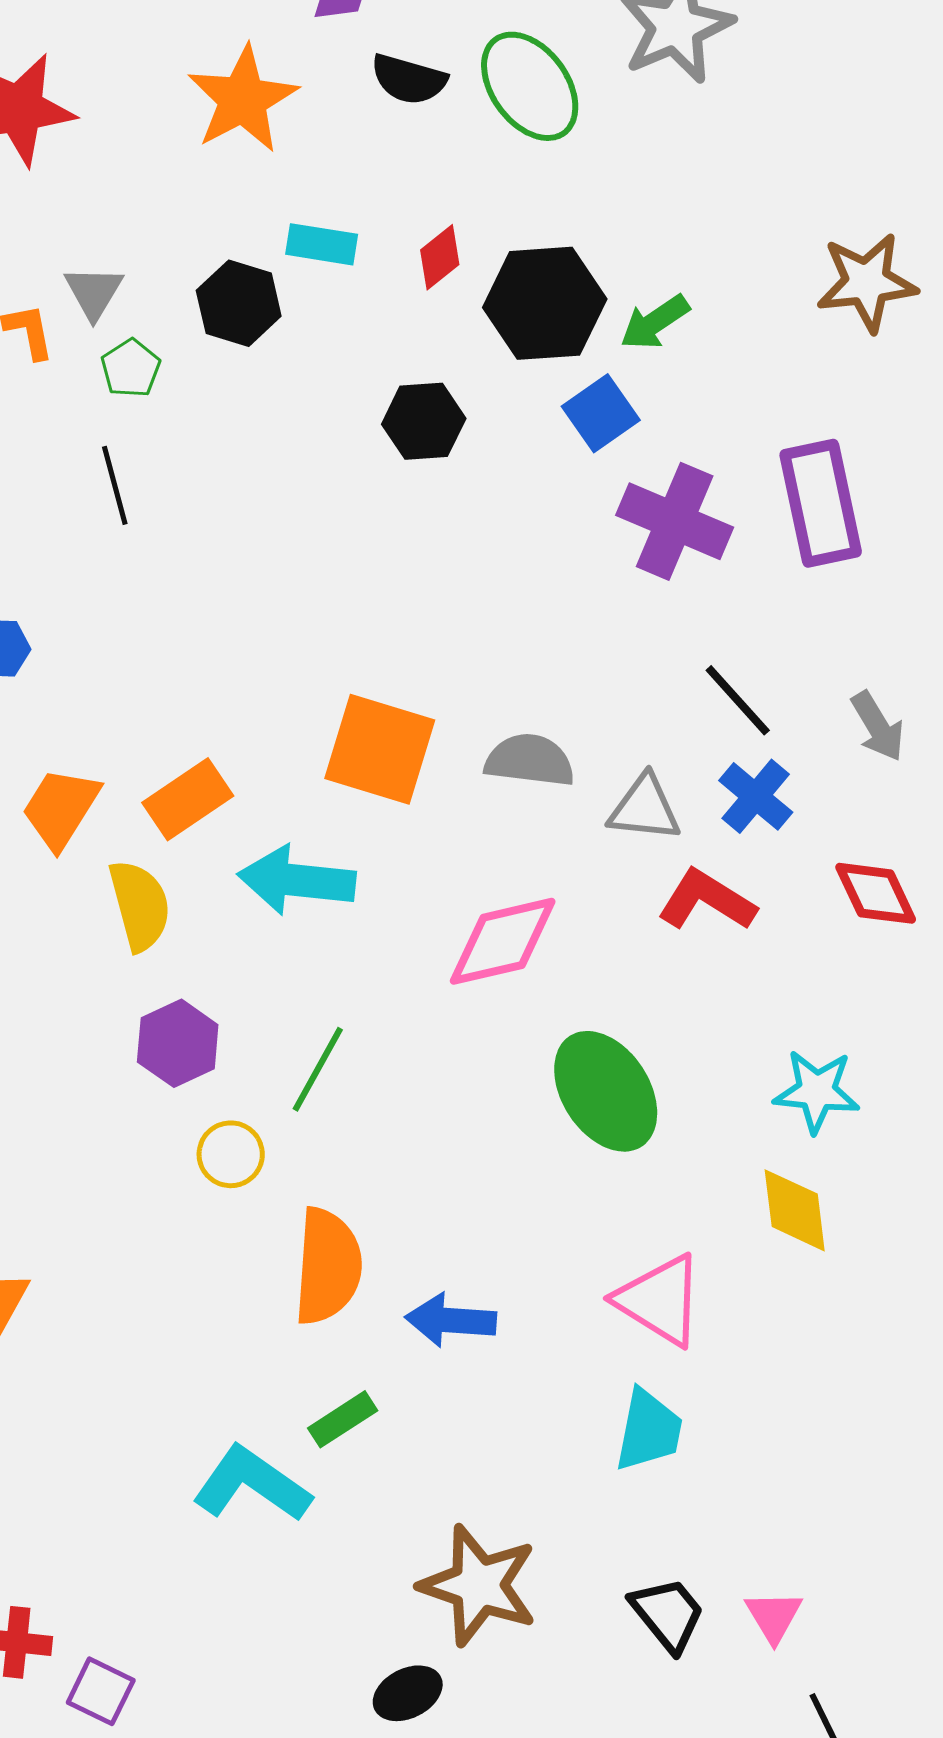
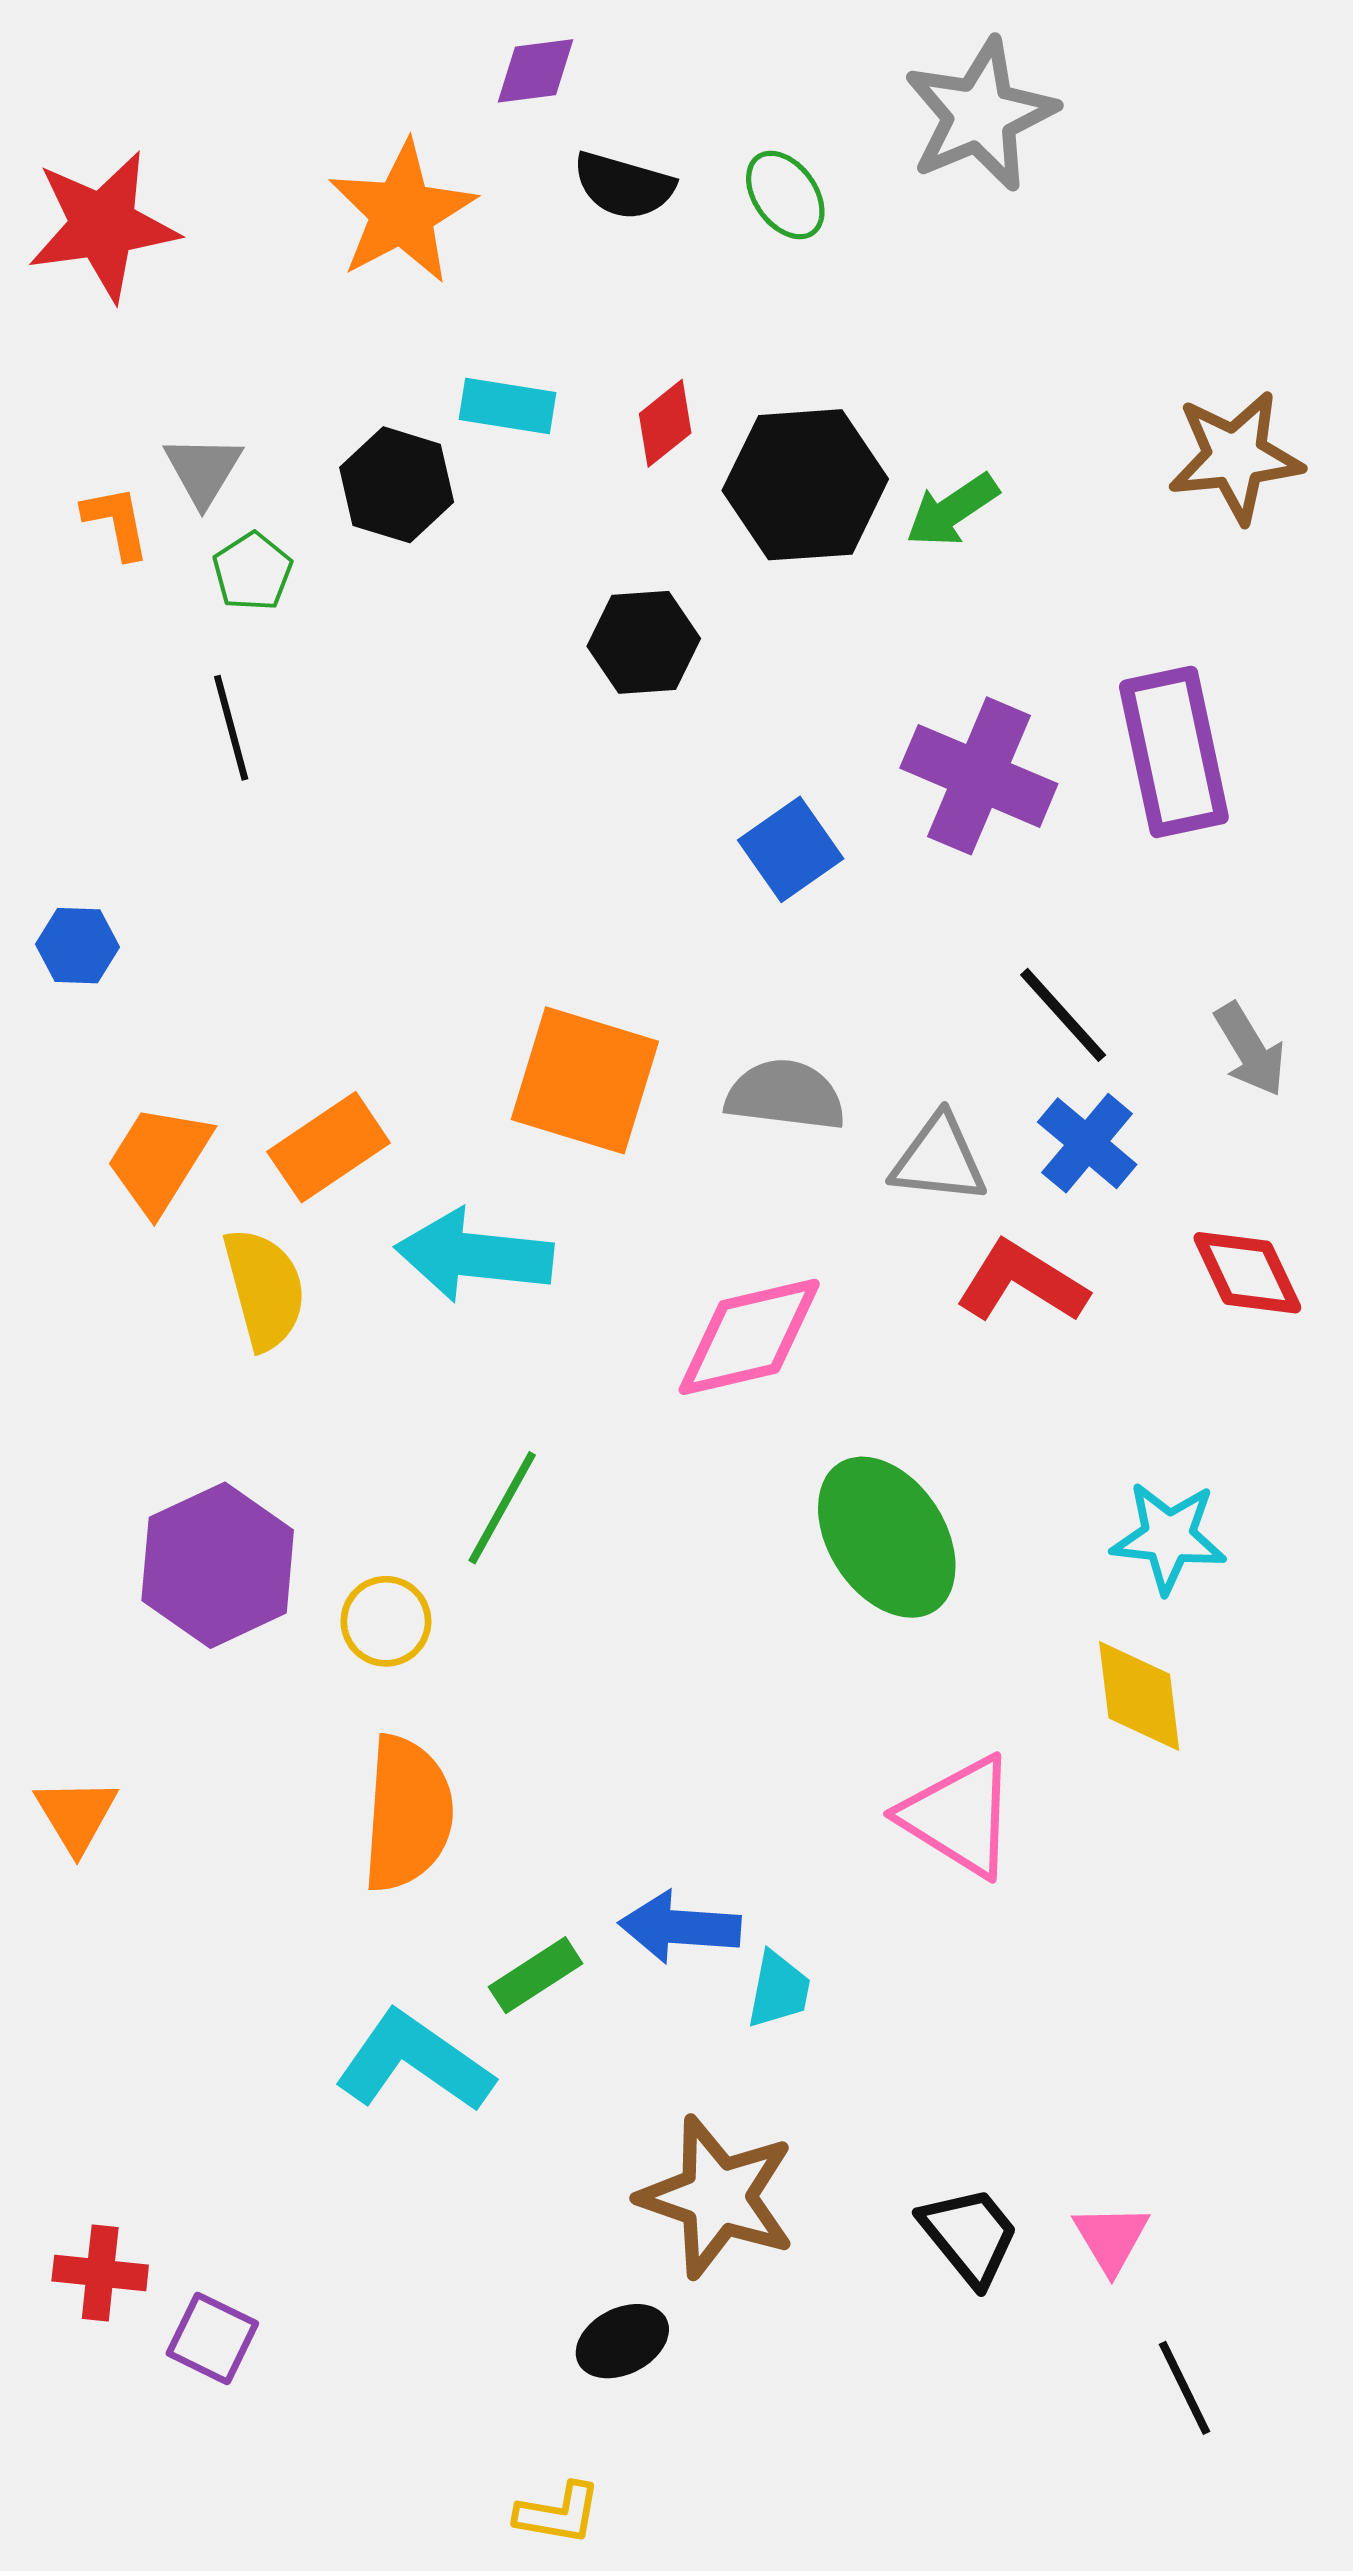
green ellipse: (530, 86) -> (785, 195), size x0.6
blue square: (601, 413) -> (791, 849), moved
purple hexagon: (178, 1043) -> (218, 1565), moved, size x1.4
orange semicircle: (328, 1266) -> (407, 1814), moved
blue arrow: (451, 1320) -> (680, 1927), moved
cyan trapezoid: (649, 1430) -> (779, 1990), moved, size x0.7

